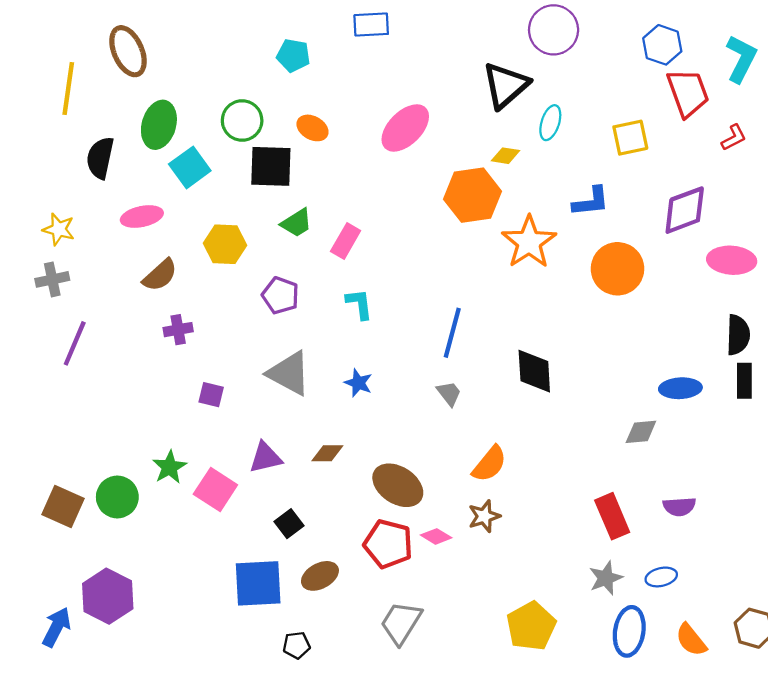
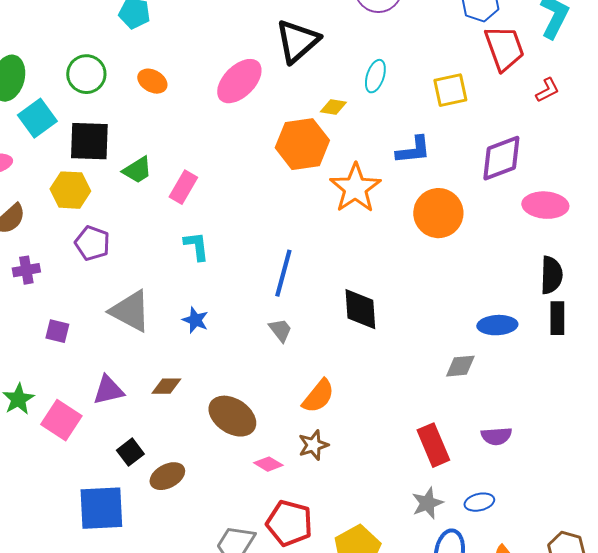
black triangle: (506, 85) -> (297, 41), moved
black square: (271, 166) -> (89, 141), moved
purple pentagon: (280, 295) -> (92, 243), moved
red pentagon: (388, 544) -> (289, 523), moved
brown ellipse: (320, 576) -> (167, 476), moved

